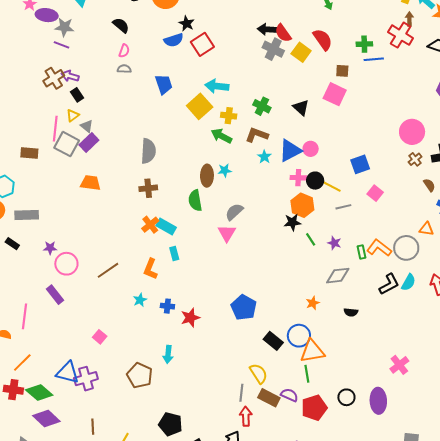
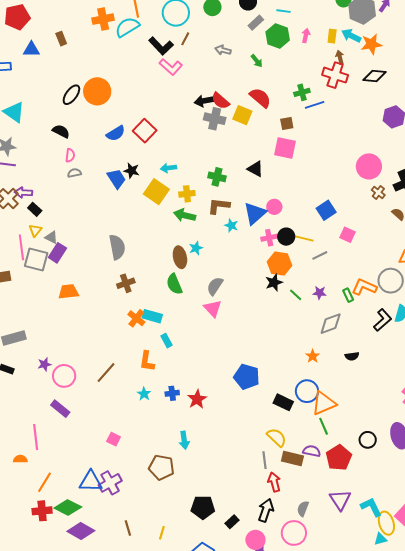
black star: (187, 23) -> (132, 171), moved
cyan arrow: (217, 86) -> (169, 168), size x0.7

